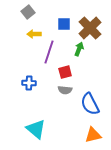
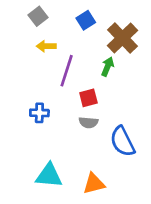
blue square: (64, 24) -> (86, 20), moved, turned -32
cyan triangle: (36, 129) -> (49, 176), turned -35
orange triangle: (93, 135) -> (94, 184), moved

